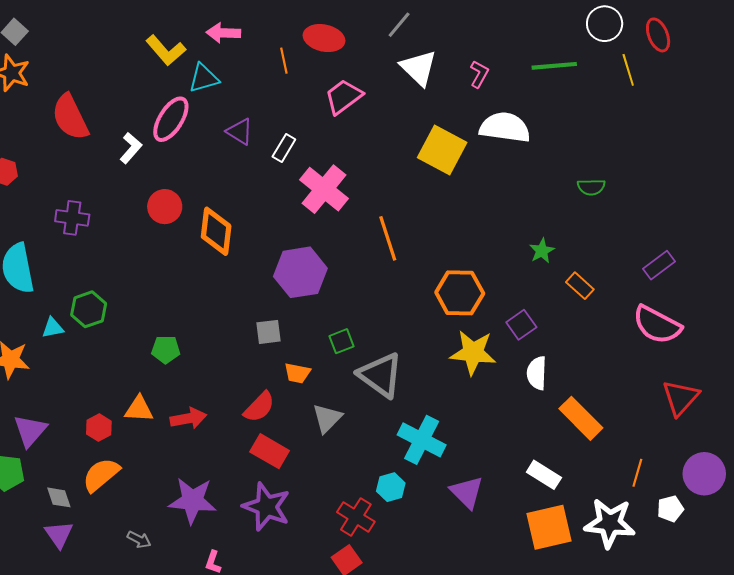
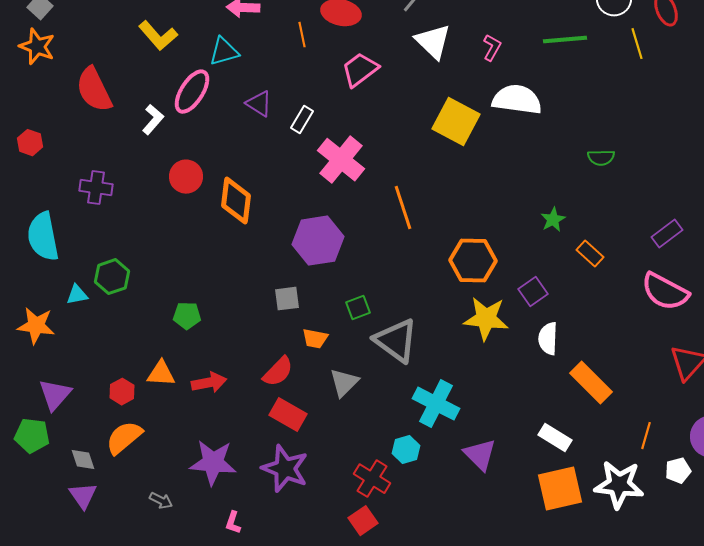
yellow L-shape: (166, 50) -> (158, 36), moved

